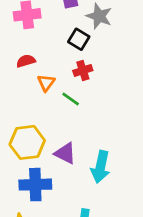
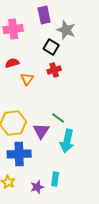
green line: (71, 99) -> (58, 118), moved
purple triangle: (65, 153) -> (41, 131), turned 36

